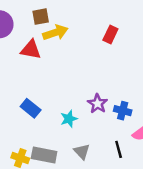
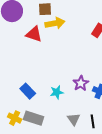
blue rectangle: (31, 108) -> (28, 91), moved
gray triangle: (82, 151) -> (74, 119), moved

